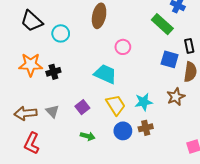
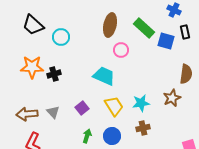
brown ellipse: (99, 16) -> (110, 25), moved
green rectangle: (162, 24) -> (144, 28), moved
black rectangle: (189, 46) -> (185, 32), moved
blue square: (170, 59) -> (166, 41), moved
blue circle: (123, 131) -> (112, 136), moved
green arrow: (88, 136) -> (87, 136), turned -88

